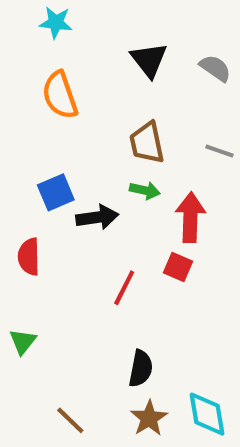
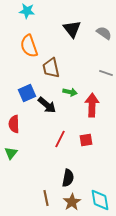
brown trapezoid: (147, 143) -> (51, 68), moved
black arrow: (97, 217) -> (47, 105), turned 48
red square: (178, 267) -> (86, 140), moved, turned -32
green triangle: (23, 342) -> (11, 153), moved
brown line: (70, 420) -> (46, 198), moved, turned 35

